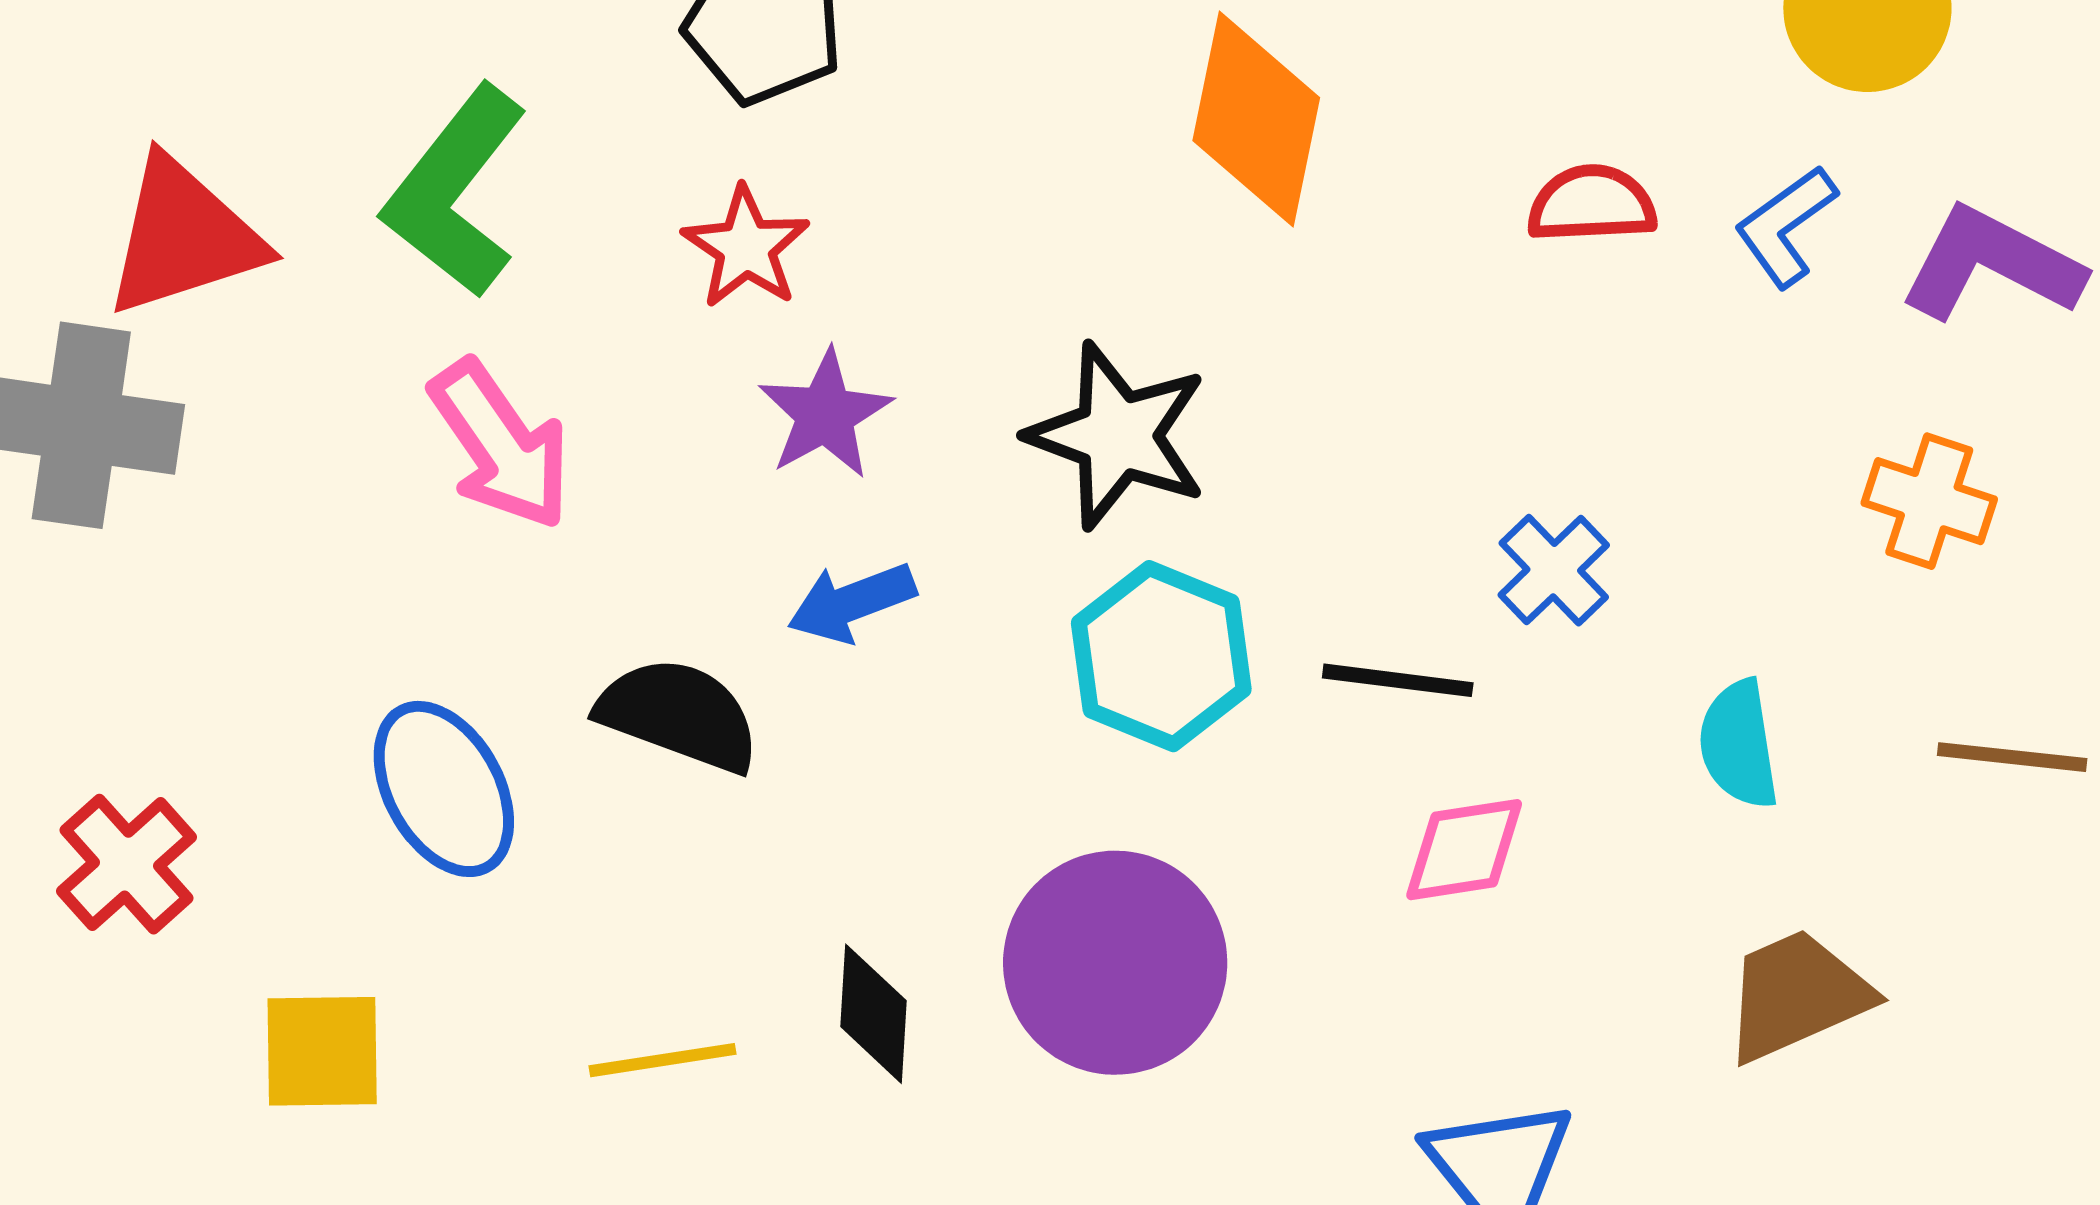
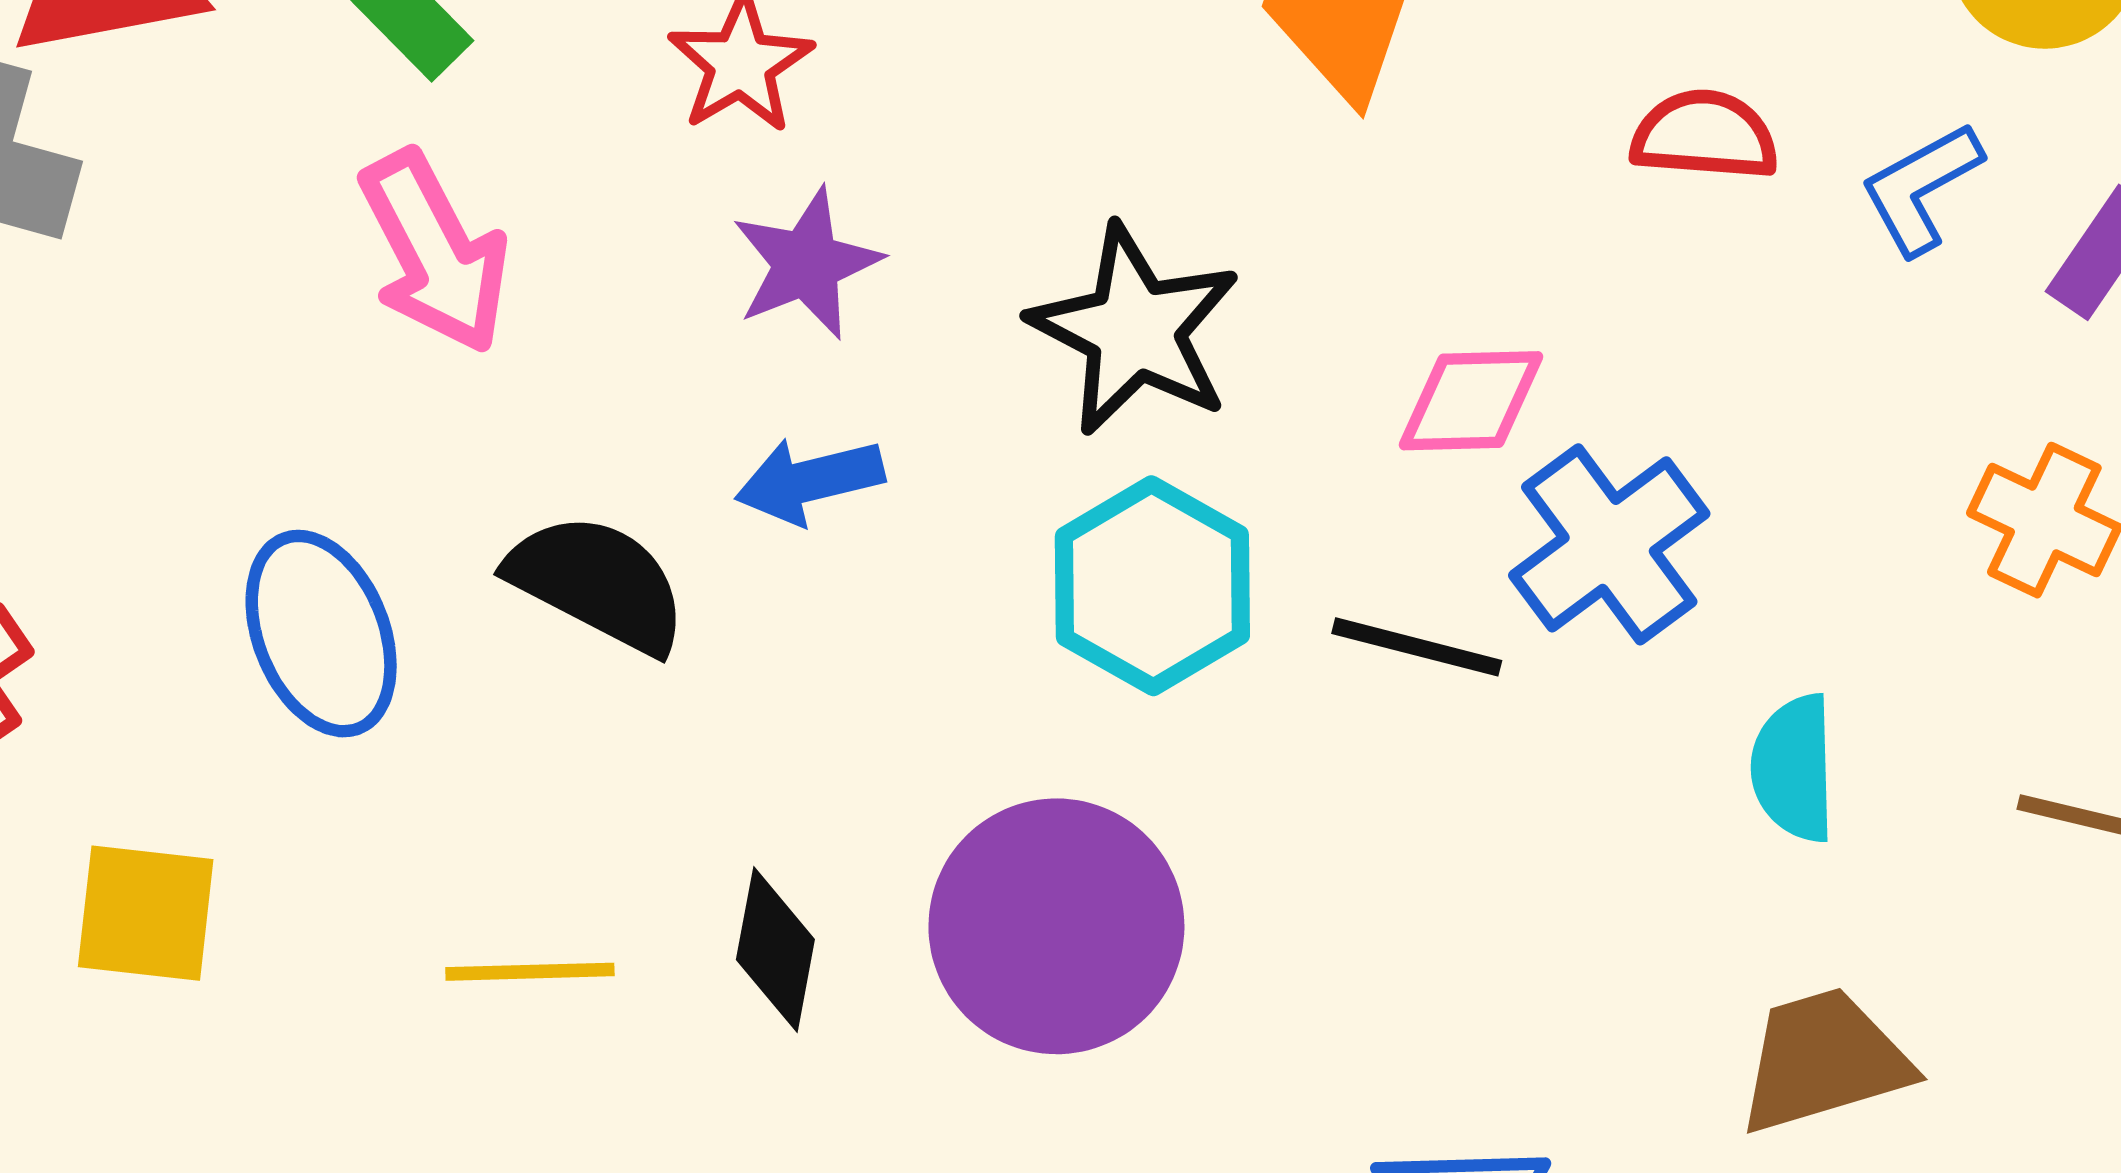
blue cross: (1554, 570) -> (1609, 544), size x1.5
pink diamond: (1464, 850) -> (1471, 401), moved

